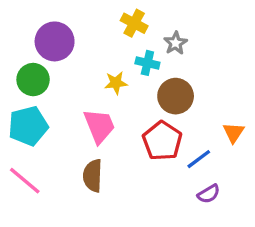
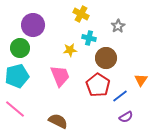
gray star: (176, 43) -> (118, 26), moved
brown semicircle: (93, 176) -> (58, 121), moved, turned 114

